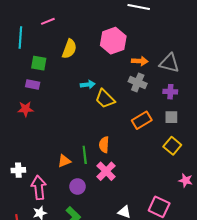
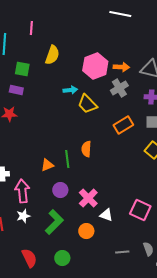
pink line: (48, 21) -> (31, 28), turned -64
pink hexagon: (113, 41) -> (95, 66), moved
gray cross: (138, 82) -> (119, 88), turned 36
pink cross: (106, 171) -> (88, 198), moved

